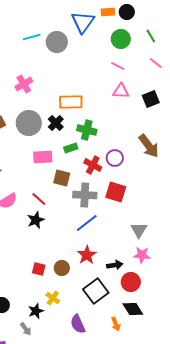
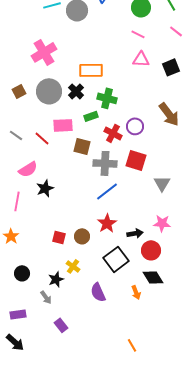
pink cross: (24, 84) -> (44, 52), size x1.4
red line: (39, 199) -> (42, 138), moved
black star: (36, 220) -> (45, 188), moved
gray triangle: (139, 230) -> (162, 183), moved

